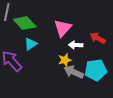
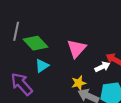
white arrow: (76, 45) -> (102, 67), moved, turned 152

